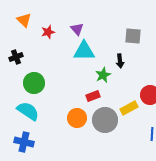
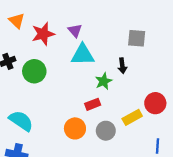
red star: (48, 32) -> (43, 34), size x1.5
green circle: (34, 83) -> (34, 71), moved
gray circle: (105, 120) -> (106, 131), size x0.7

